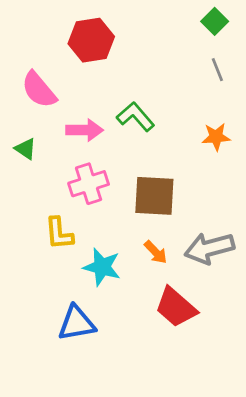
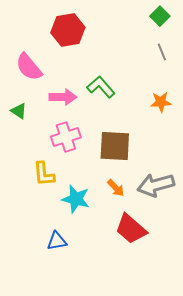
blue triangle: (76, 323) -> (57, 241), size x0.7

